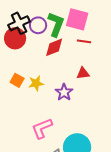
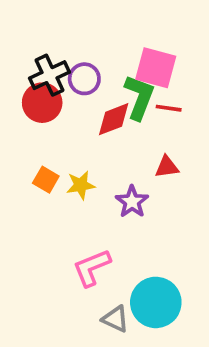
green L-shape: (56, 24) -> (139, 97), moved

